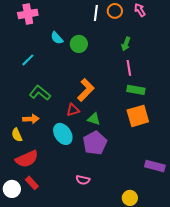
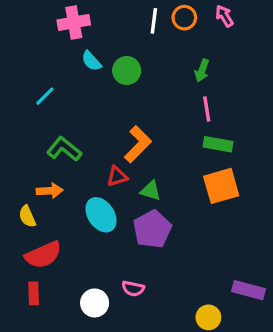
pink cross: (28, 14) -> (74, 22), moved
purple rectangle: (155, 166) -> (248, 290), moved
red rectangle: (32, 183) -> (34, 293), moved, turned 40
white circle: (12, 189) -> (95, 303), moved

